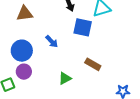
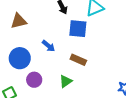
brown rectangle: (93, 64) -> (78, 60), moved
purple circle: (24, 72) -> (34, 80), moved

